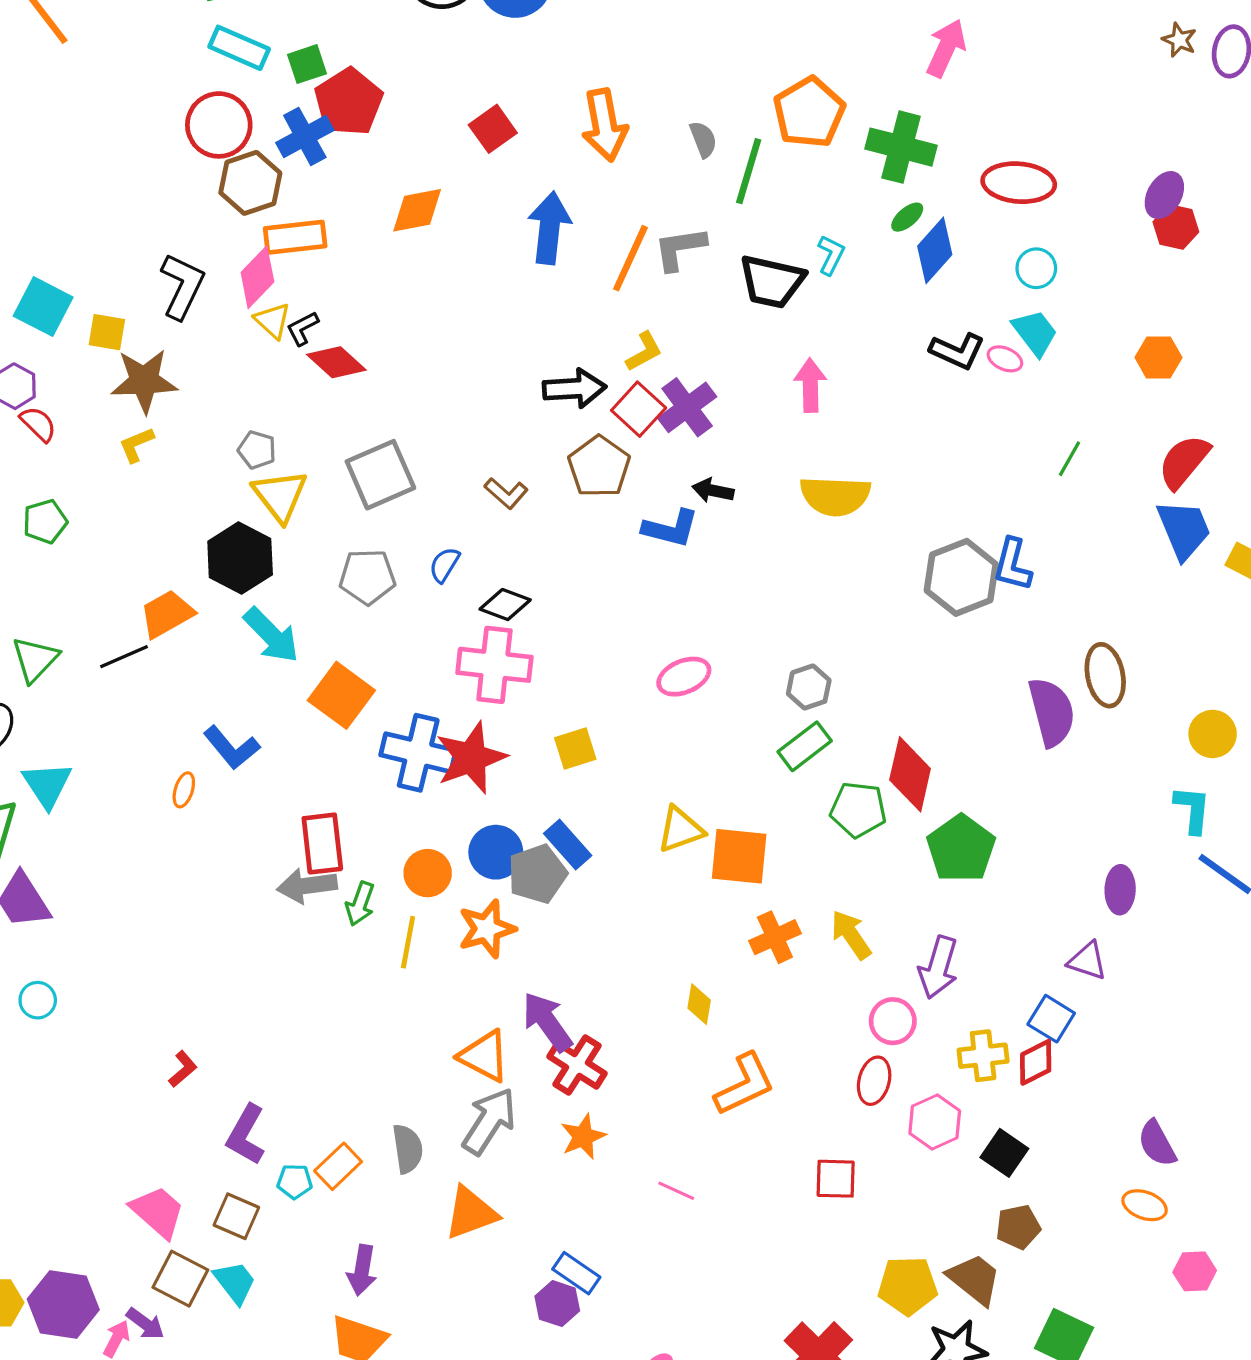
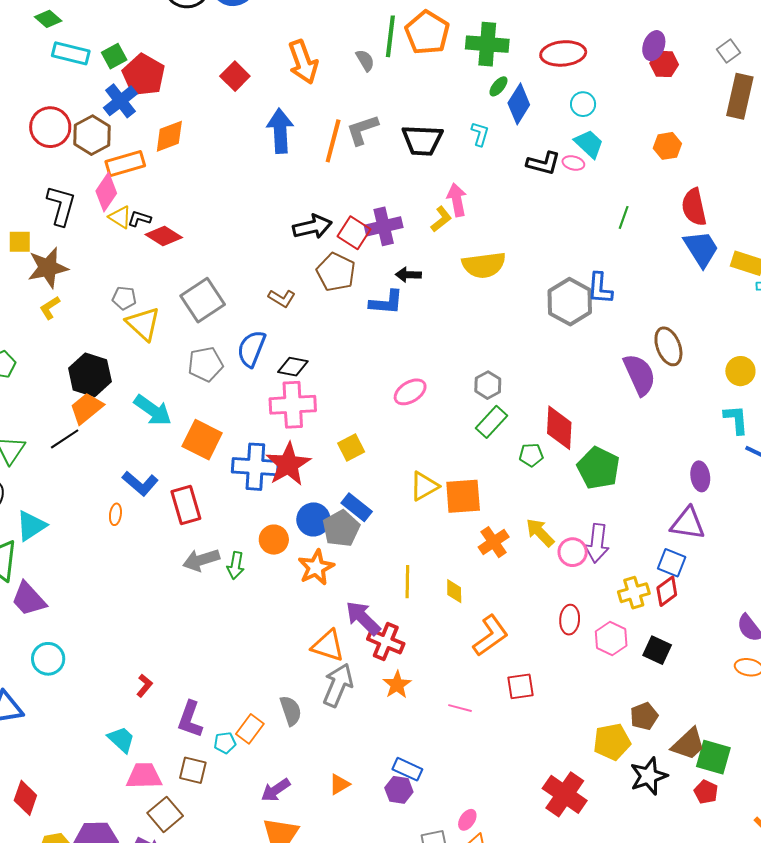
red circle: (219, 125) -> (50, 127), moved
green line: (749, 171) -> (390, 36), moved
orange diamond: (417, 210) -> (169, 136), moved
cyan L-shape: (831, 255) -> (480, 134), moved
black L-shape: (303, 328) -> (139, 219), turned 55
yellow L-shape: (644, 352) -> (441, 219), moved
purple cross: (687, 407) -> (384, 226), turned 33
red semicircle: (1184, 462) -> (694, 207), turned -42
black hexagon: (240, 558) -> (90, 375), moved
blue semicircle: (444, 565) -> (251, 349), size x1.6
cyan triangle: (47, 785) -> (31, 526), turned 40
green pentagon: (858, 810) -> (531, 455), size x0.7
red rectangle: (322, 844) -> (186, 505), moved
yellow line: (408, 942) -> (407, 582), moved
purple triangle: (1087, 961) -> (688, 523), size x1.4
cyan circle: (38, 1000) -> (48, 659), size x1.4
pink circle: (893, 1021) -> (573, 552), moved
red square: (836, 1179) -> (520, 686), moved
pink trapezoid: (158, 1212) -> (144, 776), turned -33
orange triangle: (471, 1213) -> (339, 784), moved, size x0.6
brown pentagon: (1018, 1227) -> (644, 716), moved
purple arrow: (362, 1270) -> (276, 790), turned 56
brown square: (180, 1279) -> (165, 814), turned 32
brown trapezoid: (974, 1279) -> (688, 744), moved, turned 108
cyan trapezoid: (235, 1282) -> (121, 740), moved

